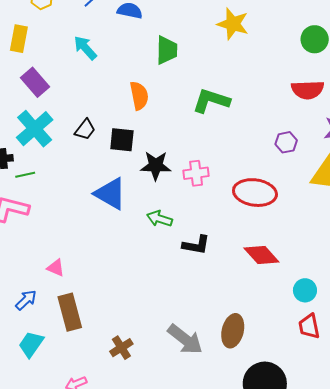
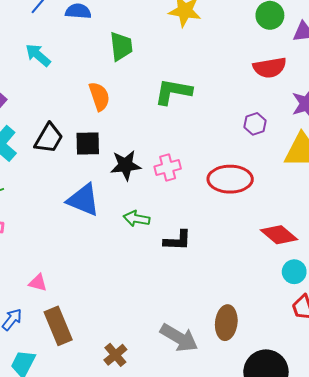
black trapezoid: (85, 130) -> (49, 138), size x1.4
red diamond: (261, 255) -> (279, 235), moved

